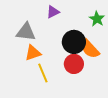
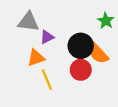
purple triangle: (53, 12) -> (47, 37), moved
gray triangle: (26, 32) -> (28, 22), moved

